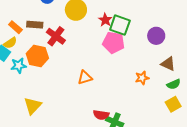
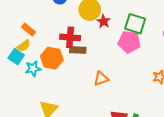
red star: (105, 20) -> (104, 21), moved
brown rectangle: (35, 25) -> (78, 50), moved
red cross: (56, 36) -> (70, 37), turned -30

